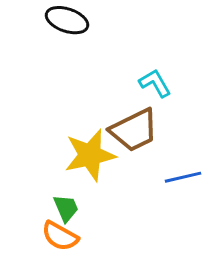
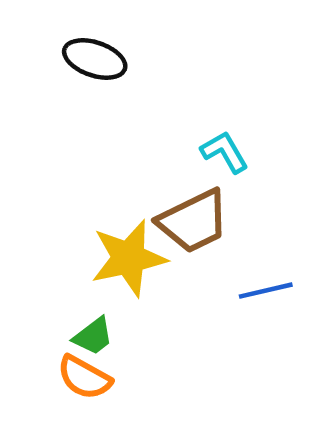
green trapezoid: (66, 208) -> (93, 336), turned 76

